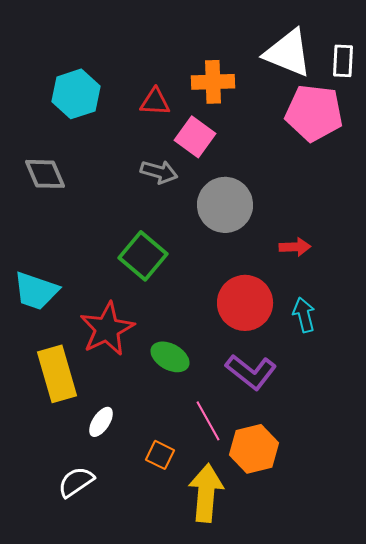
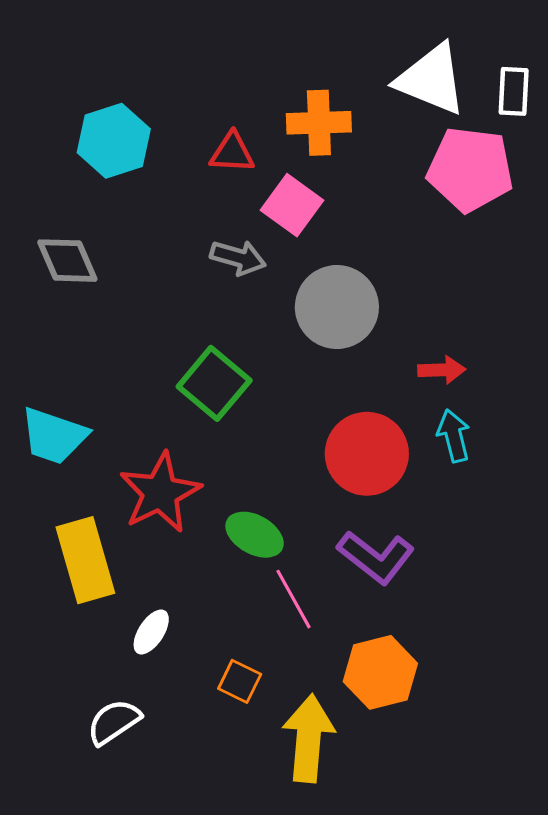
cyan arrow: (304, 315) -> (454, 436), moved
pink line: (208, 421) -> (293, 599), moved

